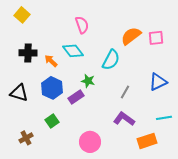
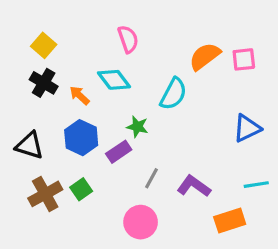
yellow square: (22, 15) -> (44, 45), moved
black cross: (28, 53) -> (44, 83), turned 30
gray line: (125, 92) -> (152, 178), moved
brown cross: (26, 138) -> (45, 194), moved, size x1.5

